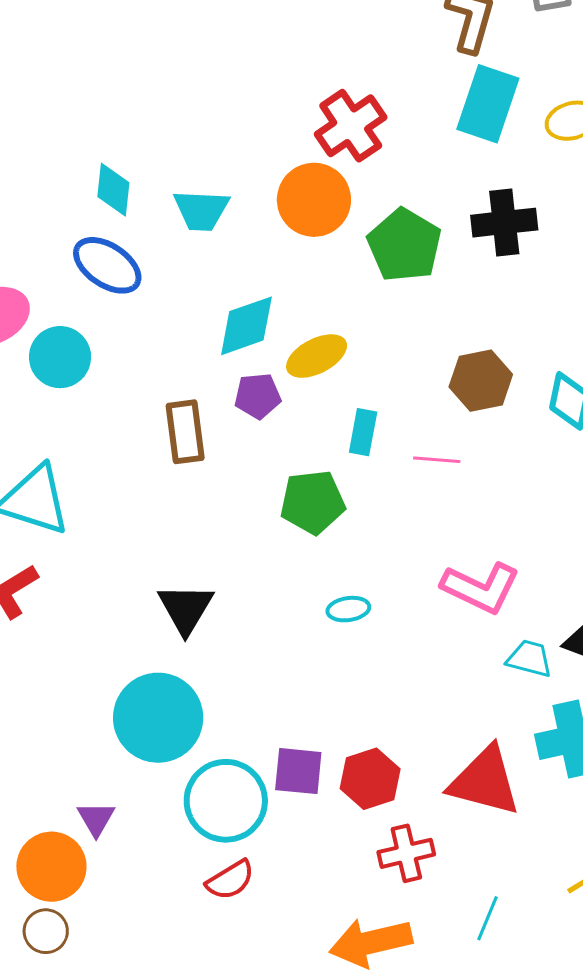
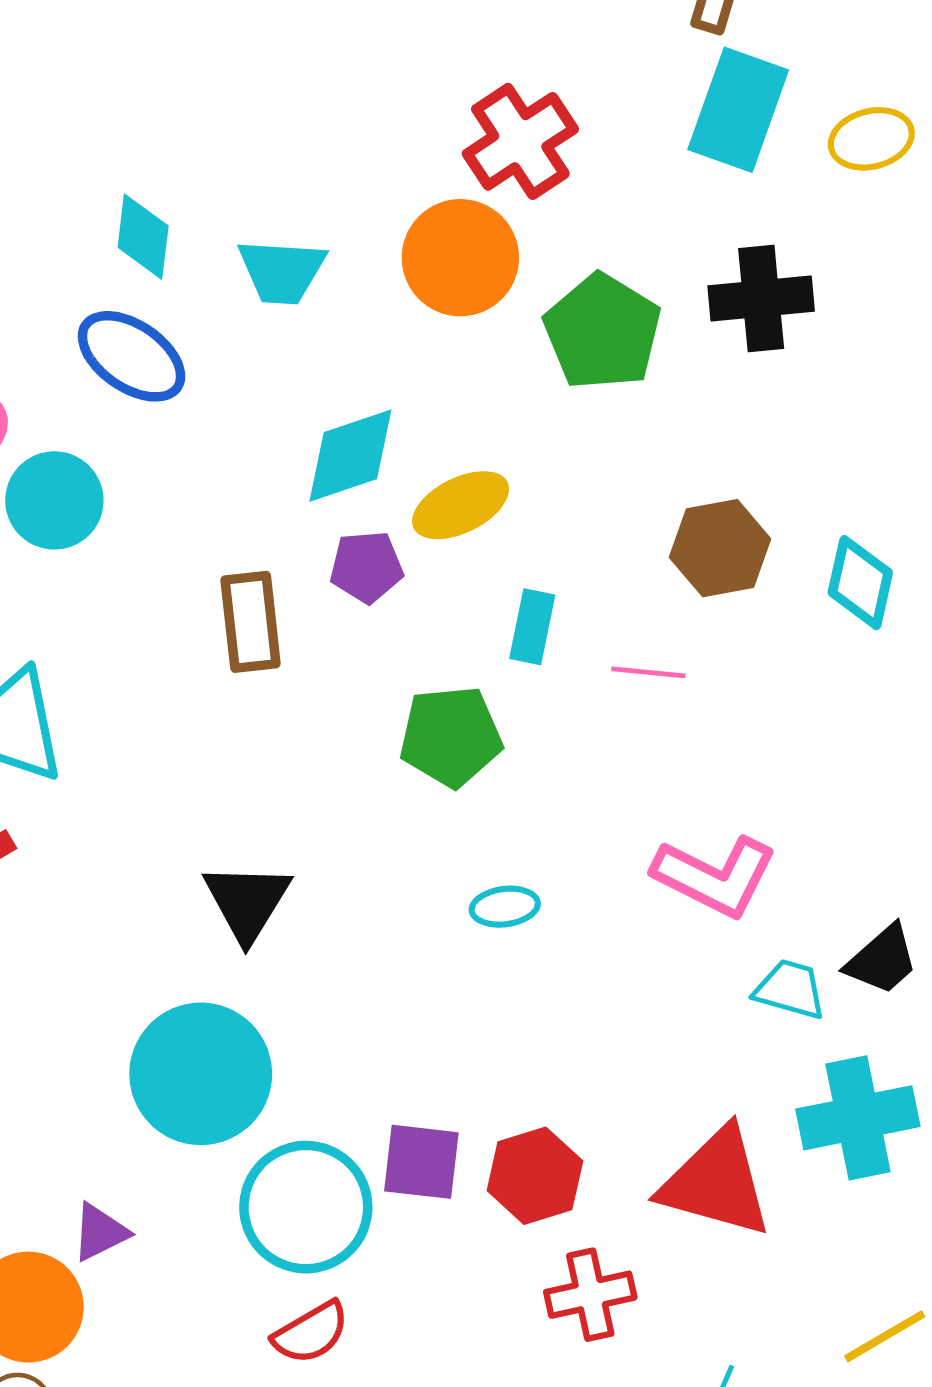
purple triangle: (96, 819) -> (100, 1232), turned 33

